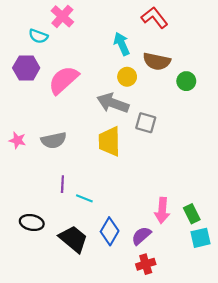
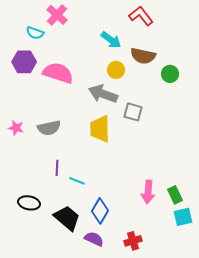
cyan arrow: (122, 44) -> (111, 40), turned 150
pink semicircle: (64, 80) -> (58, 73), turned 60
purple semicircle: (141, 236) -> (94, 239), moved, turned 66

